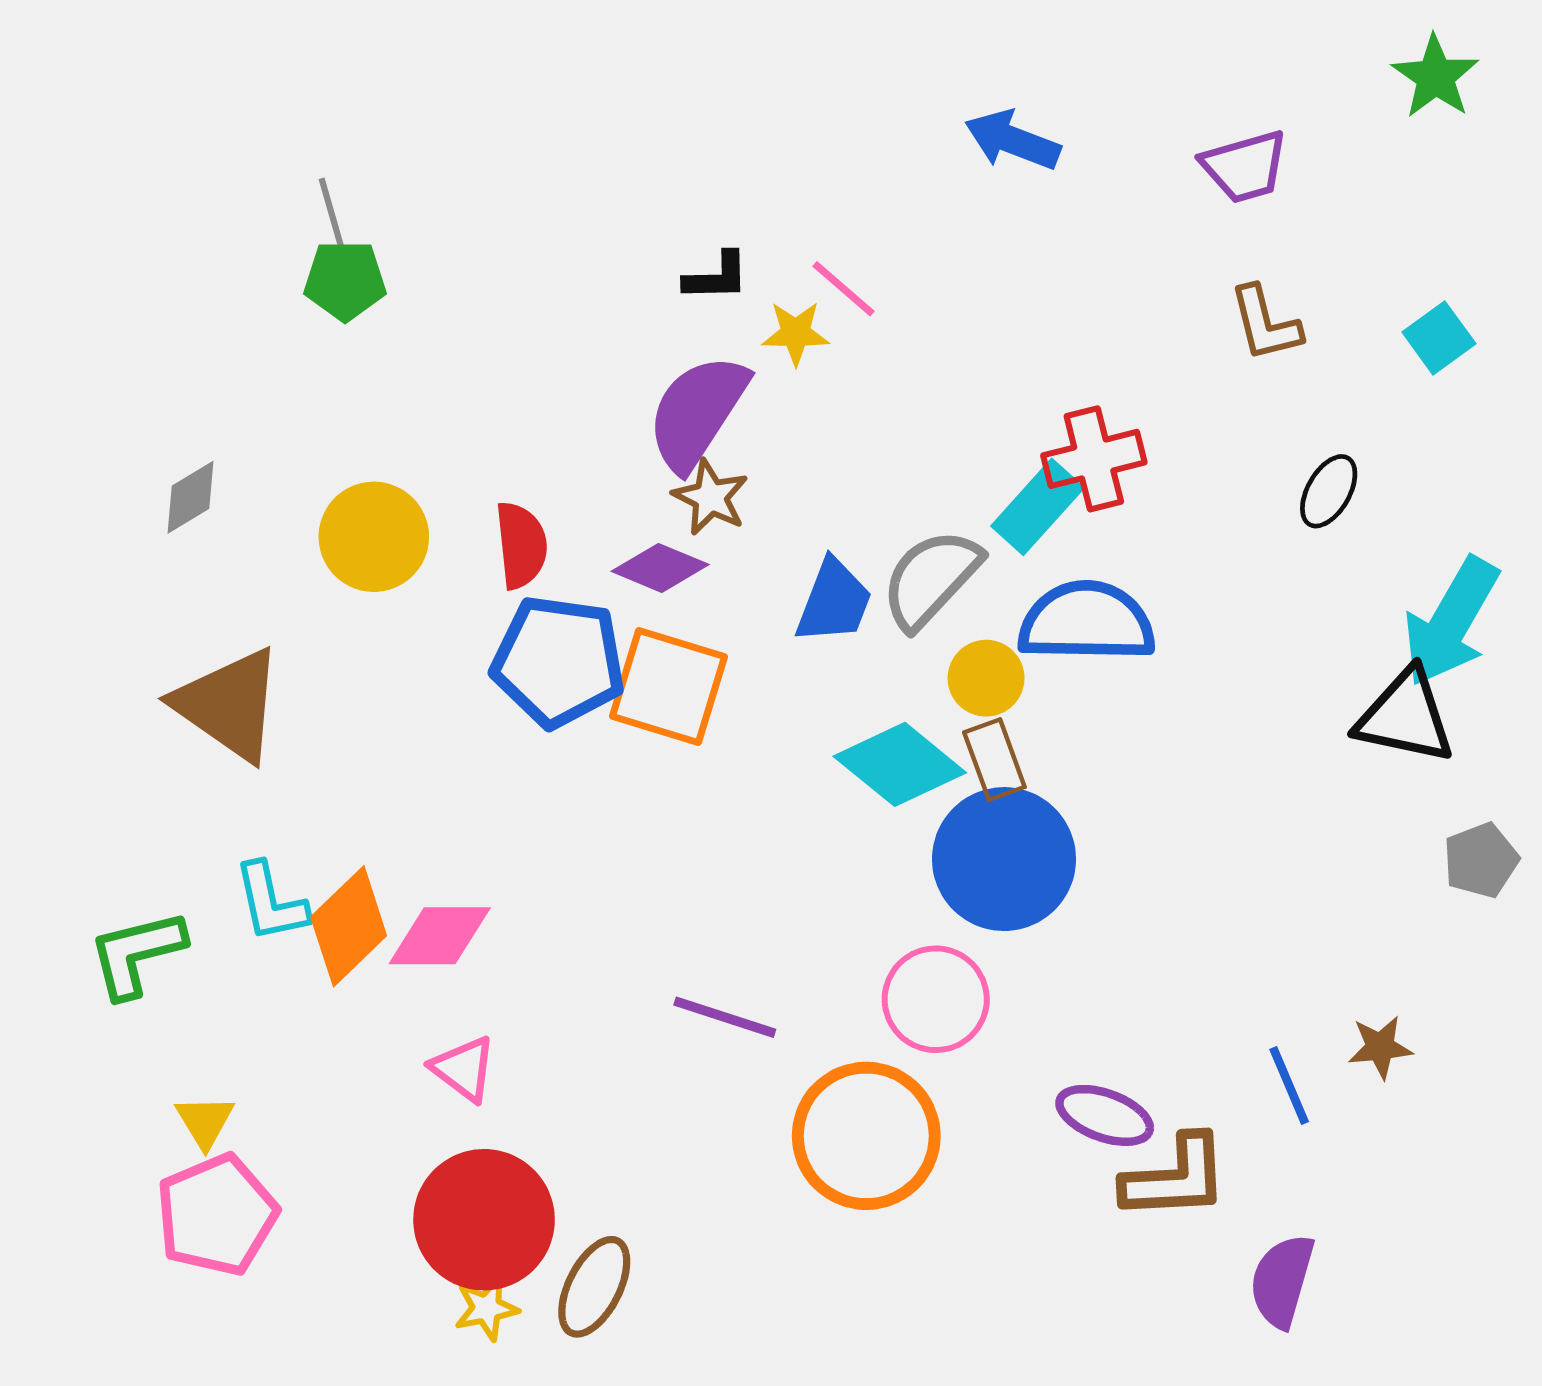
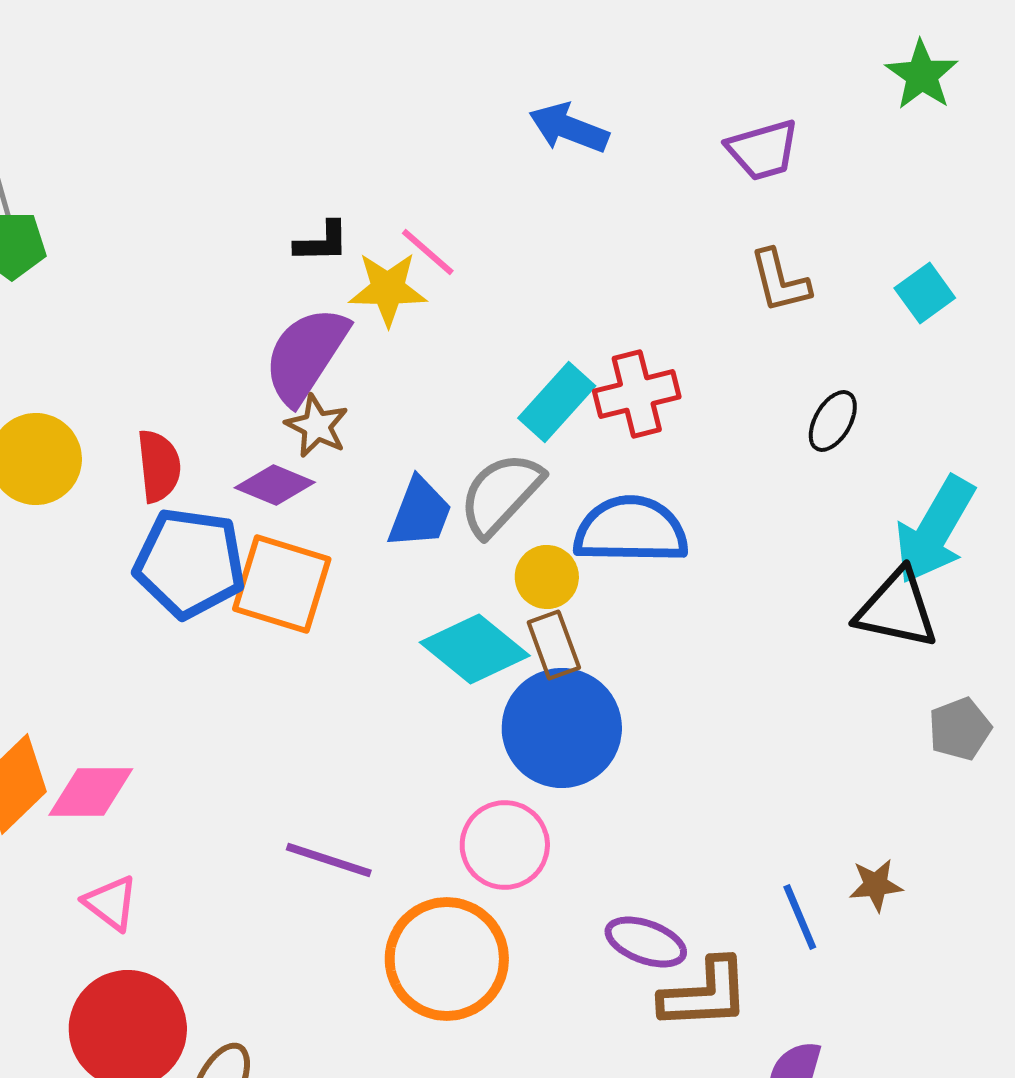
yellow star: (796, 333) -> (388, 289), size x1.4
cyan rectangle: (1038, 507) -> (557, 402), moved

